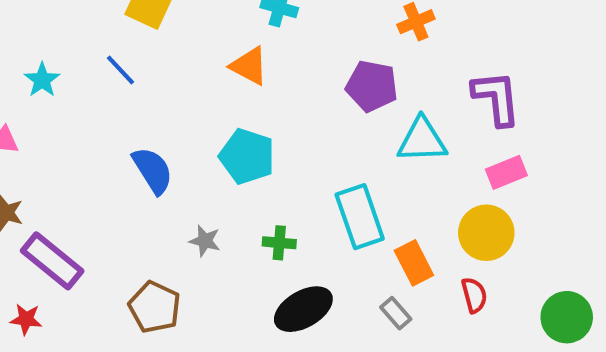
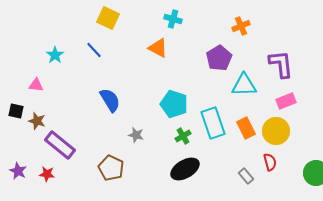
purple pentagon: (372, 86) -> (219, 58), turned 30
cyan pentagon: (247, 156) -> (174, 104), moved
green cross: (279, 243) -> (183, 136), moved, turned -35
orange rectangle: (414, 263) -> (246, 128), moved
gray rectangle: (396, 313) -> (246, 176), moved

